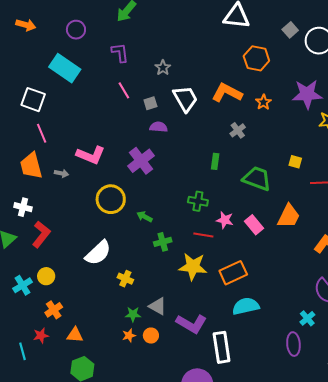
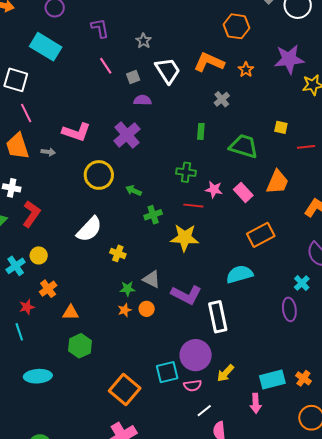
orange rectangle: (233, 273) -> (261, 235), moved
red star: (41, 335) -> (27, 307), moved

